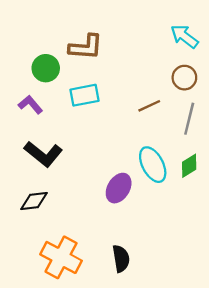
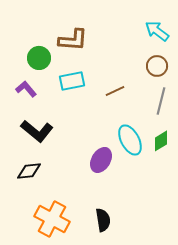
brown line: (149, 106) -> (115, 91), moved

